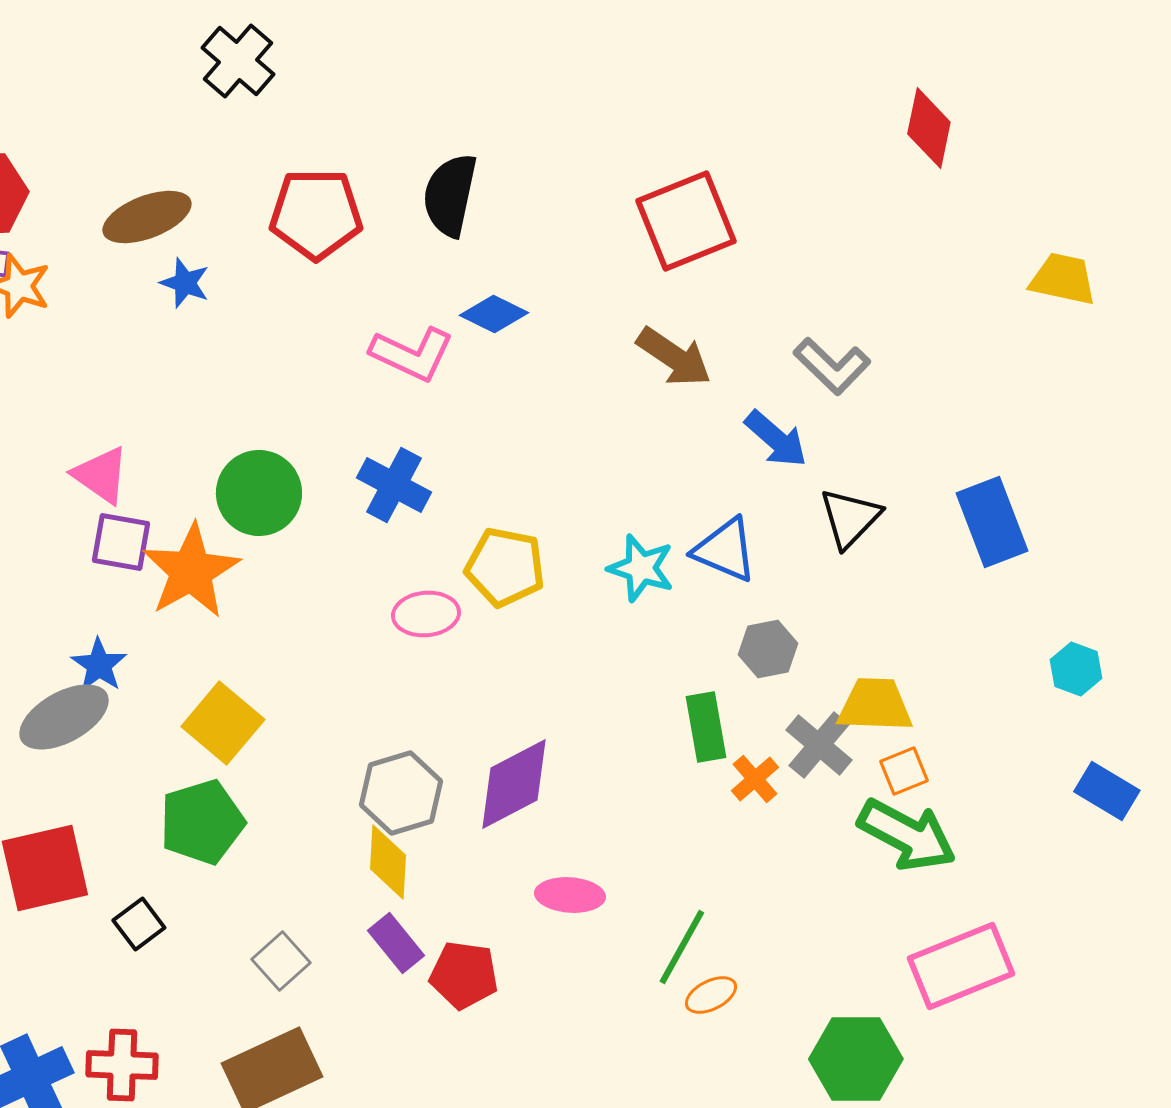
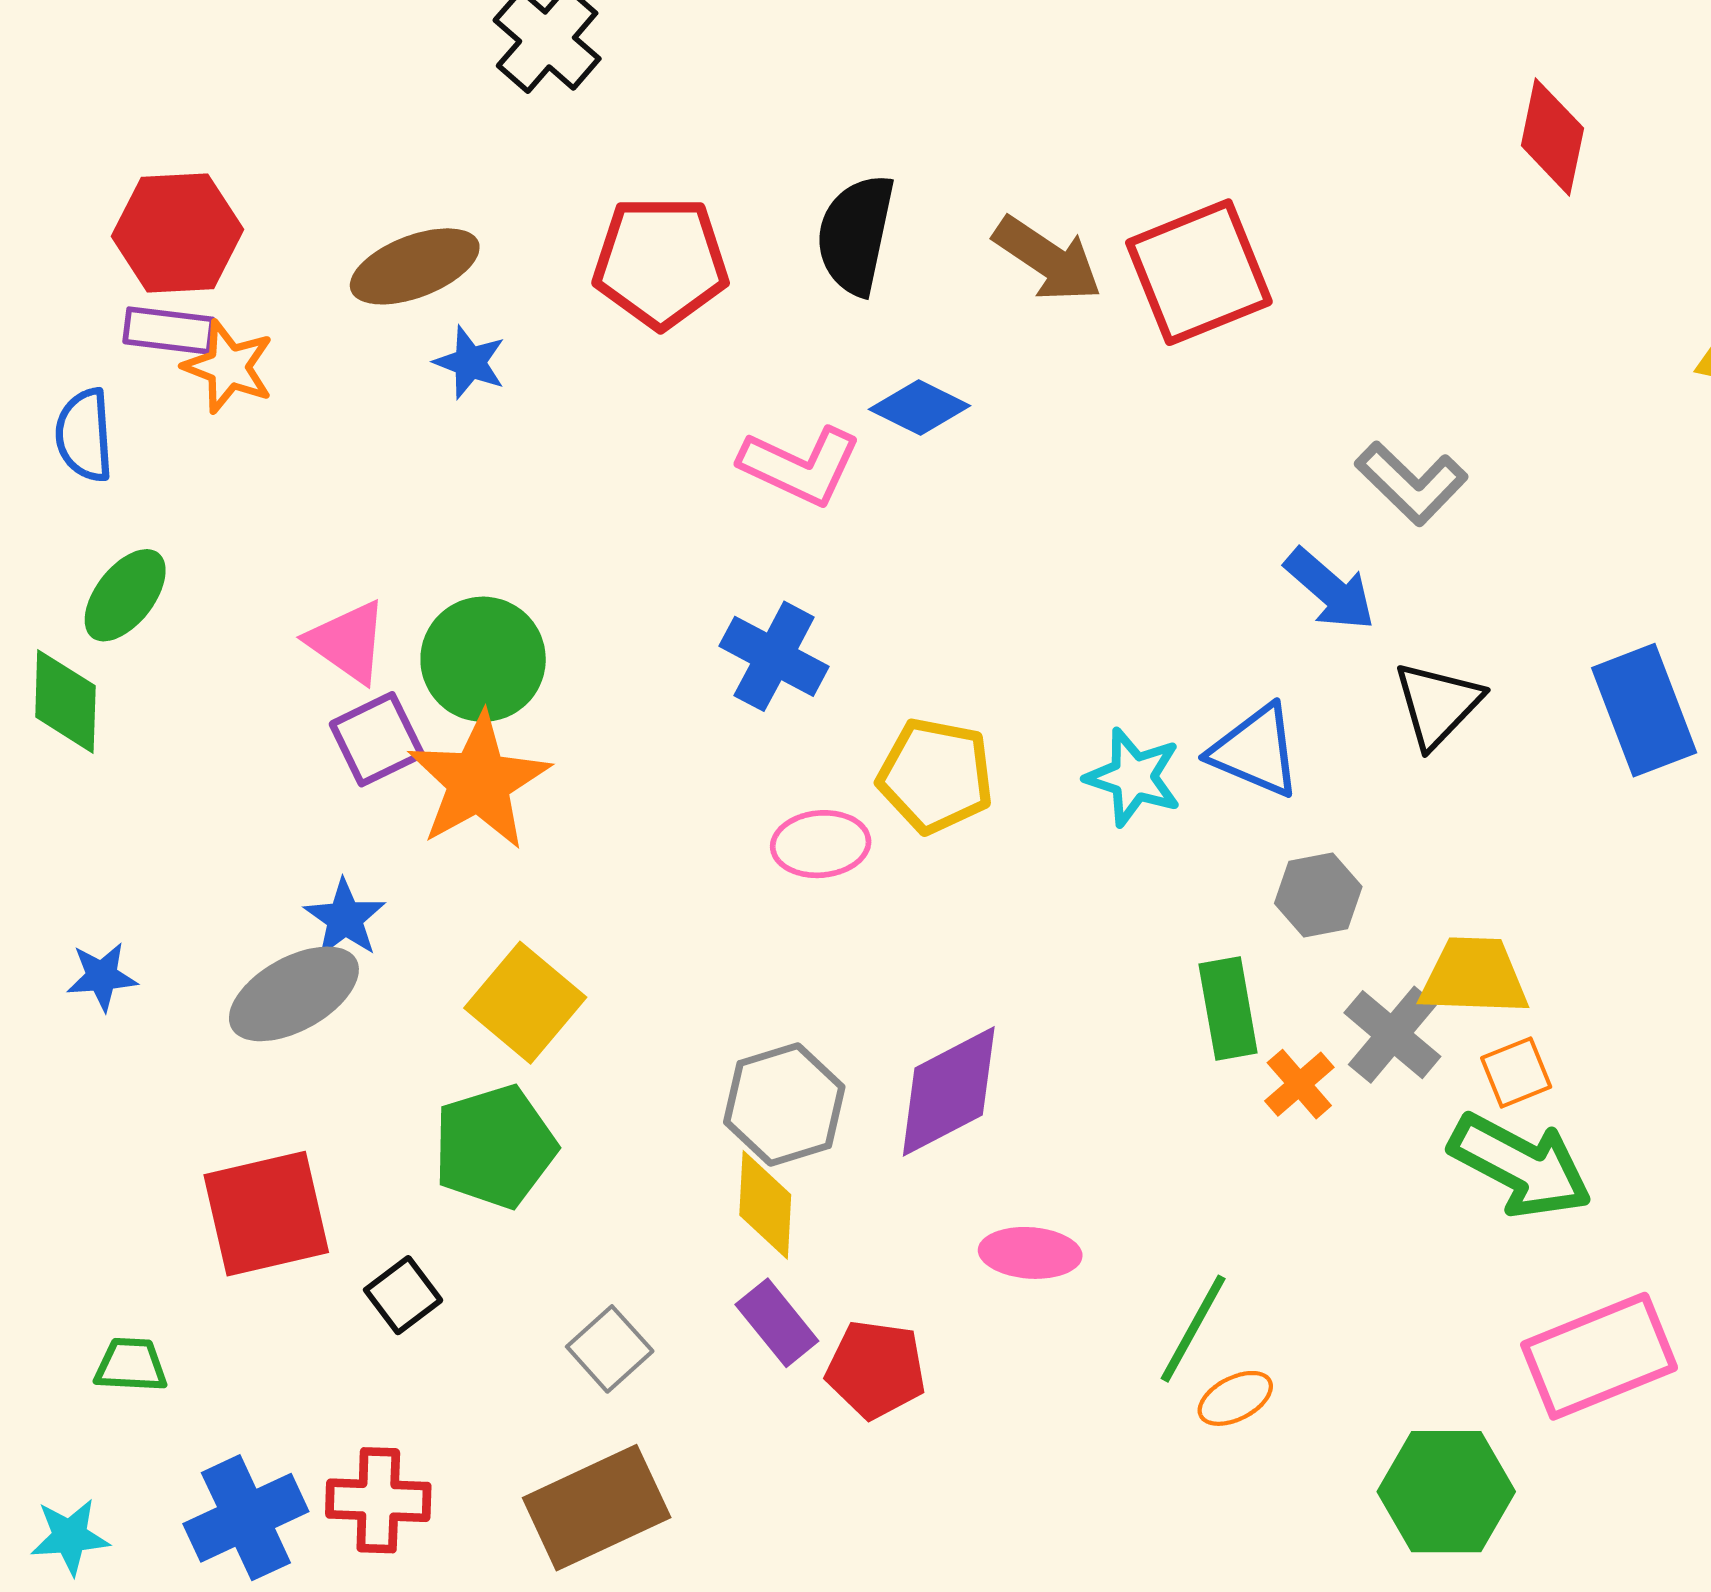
brown arrow: (674, 357) -> (1048, 259), moved
green circle: (259, 493) -> (483, 659), moved
purple square: (121, 542) -> (377, 739), turned -36

